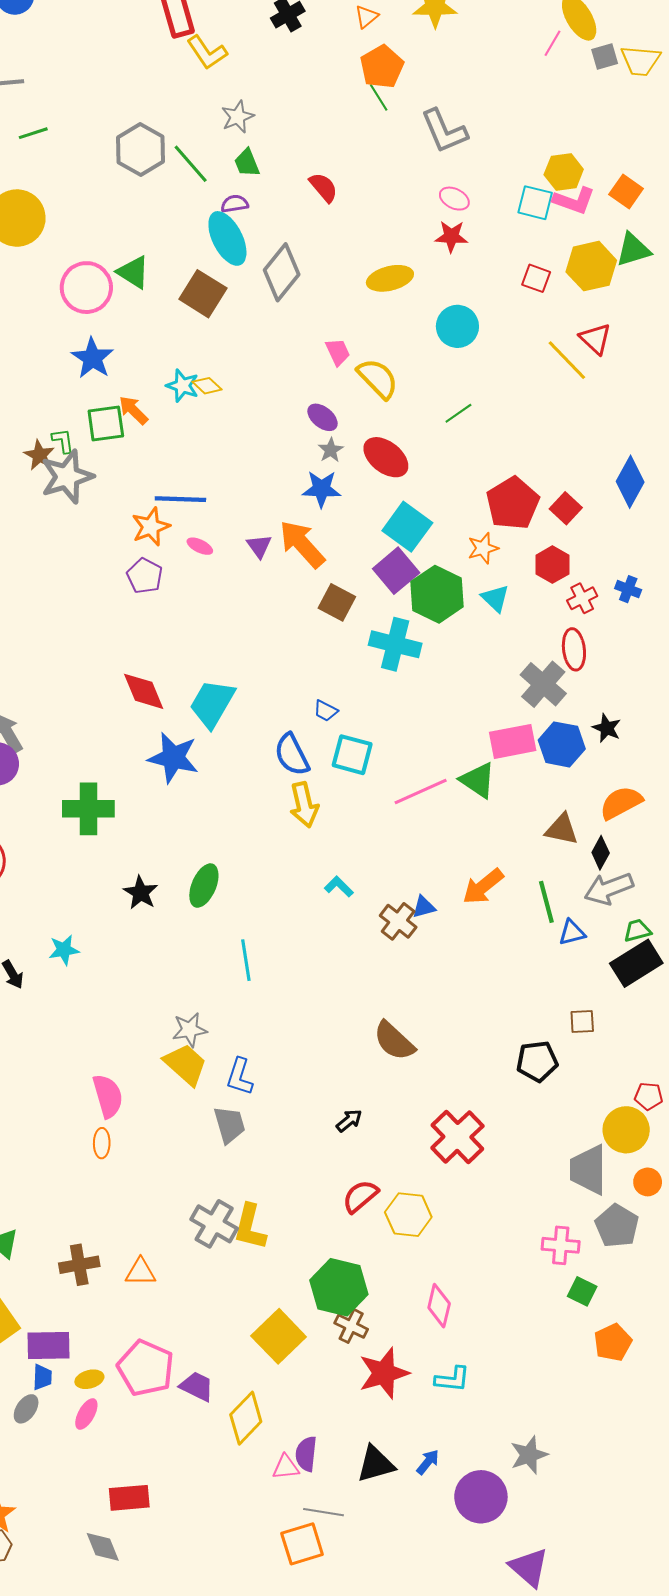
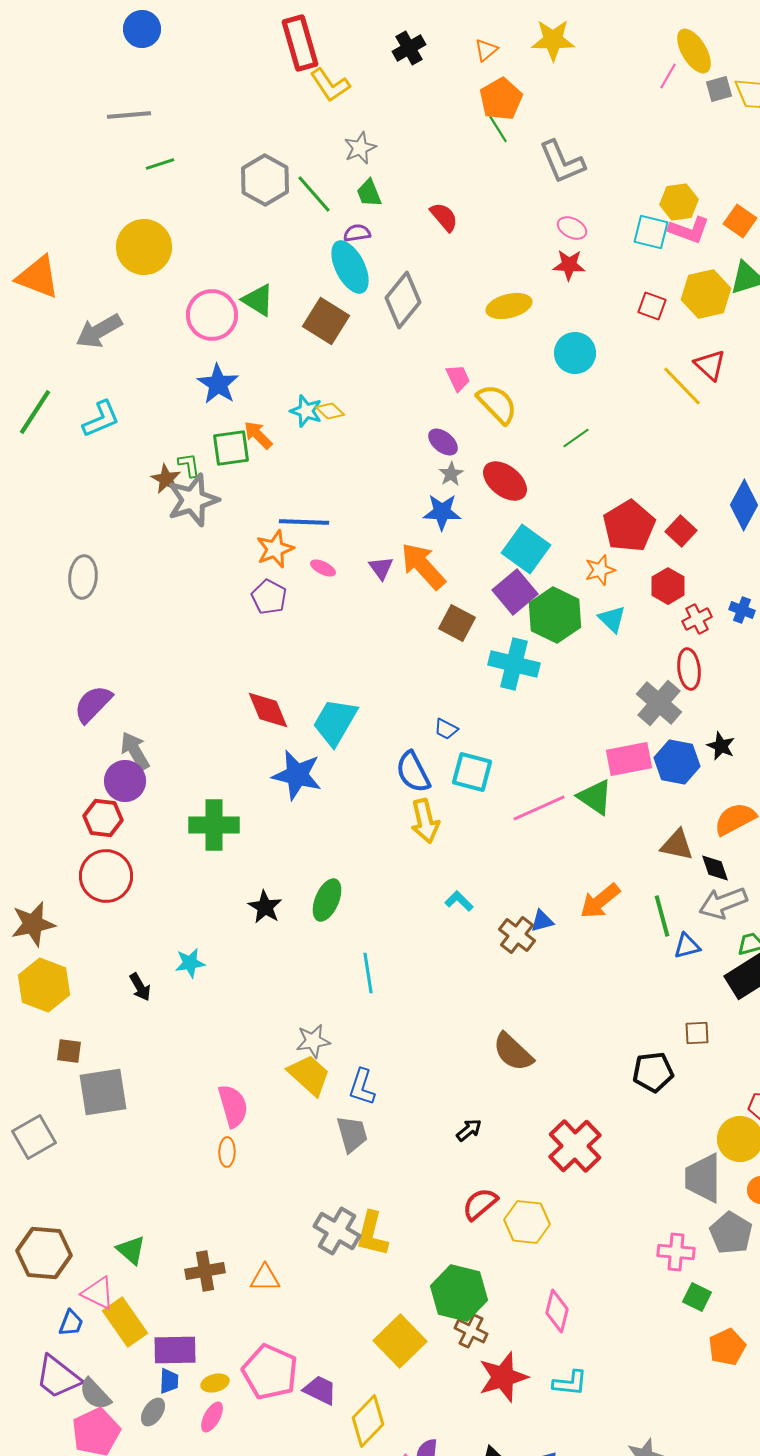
black diamond: (601, 853) -> (715, 868), turned -48

